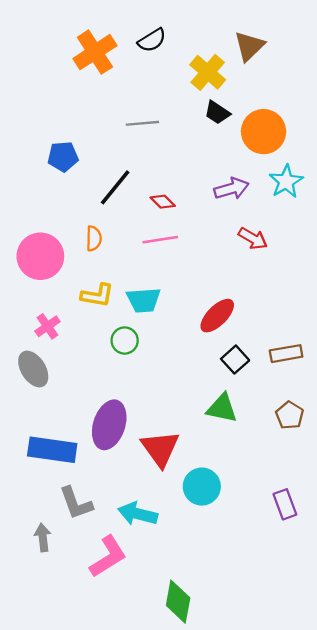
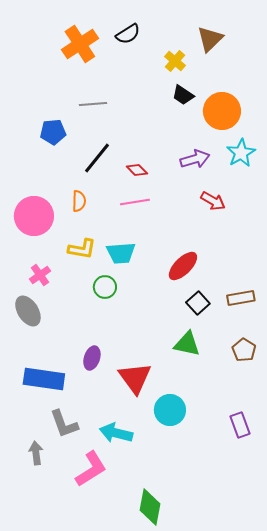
yellow cross: (208, 72) -> (175, 61), size x0.7
gray line: (142, 123) -> (93, 104), moved
purple ellipse: (109, 425) -> (92, 358), size x0.6

